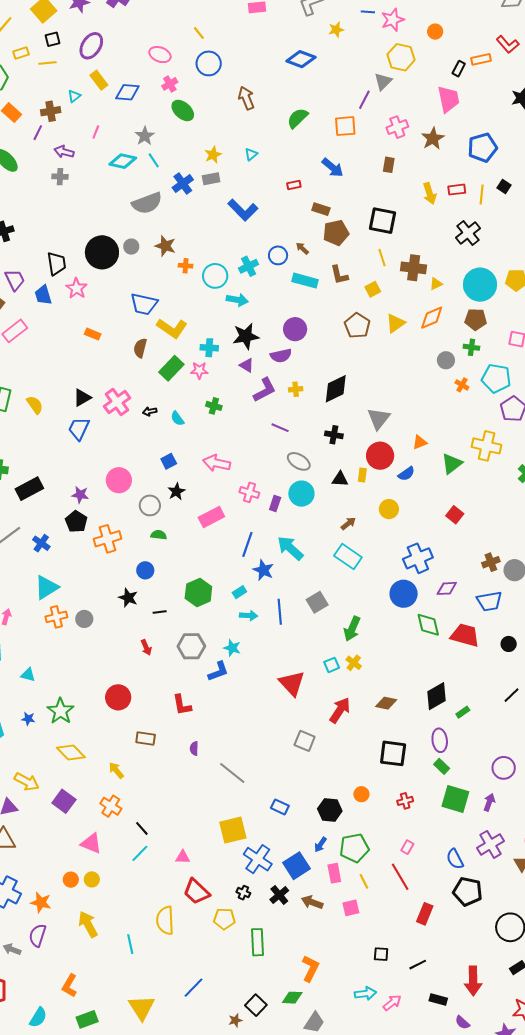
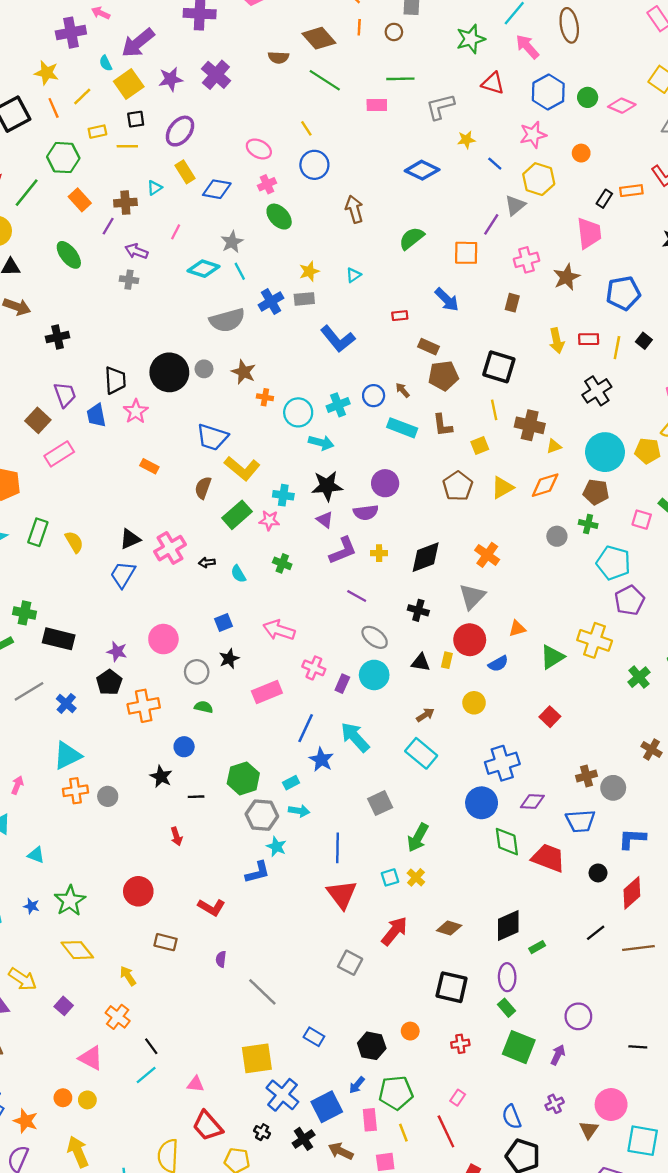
blue line: (368, 12) -> (495, 164), moved, turned 32
orange cross: (462, 385) -> (487, 555), moved, size x1.5
black rectangle: (29, 489) -> (59, 639), turned 36
blue line: (280, 612) -> (338, 848), moved
gray hexagon: (191, 646) -> (262, 815), moved
red L-shape: (182, 705) -> (212, 907), turned -55
purple square: (64, 801) -> (64, 1006), size x0.7
purple cross: (491, 844) -> (555, 1104), size x0.6

